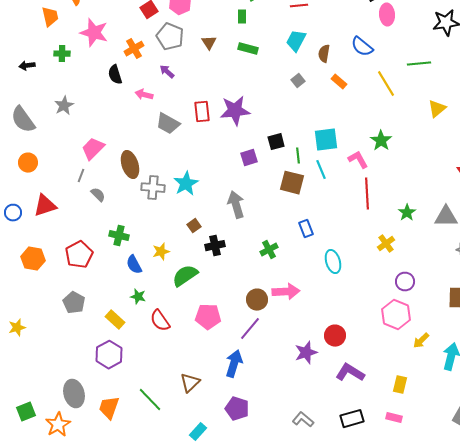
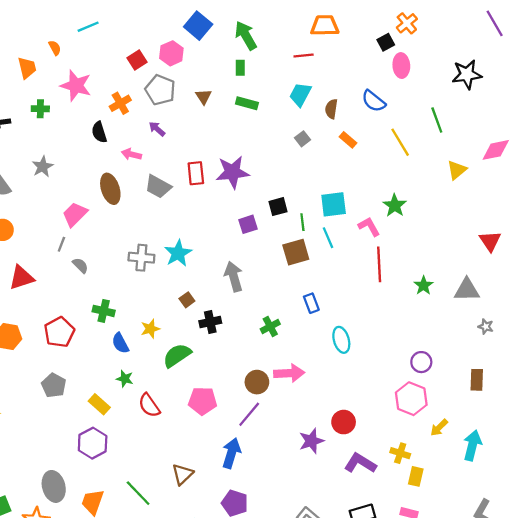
green line: (419, 64) -> (437, 120), turned 75
brown ellipse: (130, 165) -> (110, 189), moved
brown square: (292, 183) -> (296, 252), turned -30
yellow cross: (386, 244) -> (400, 453), moved, turned -36

